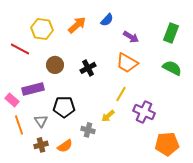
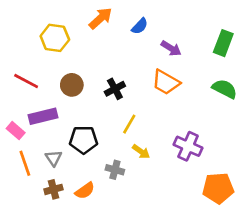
orange arrow: (77, 25) -> (101, 18), moved
red line: (20, 49) -> (26, 81), moved
yellow line: (121, 94) -> (129, 124), moved
yellow arrow: (108, 116) -> (141, 152), turned -104

